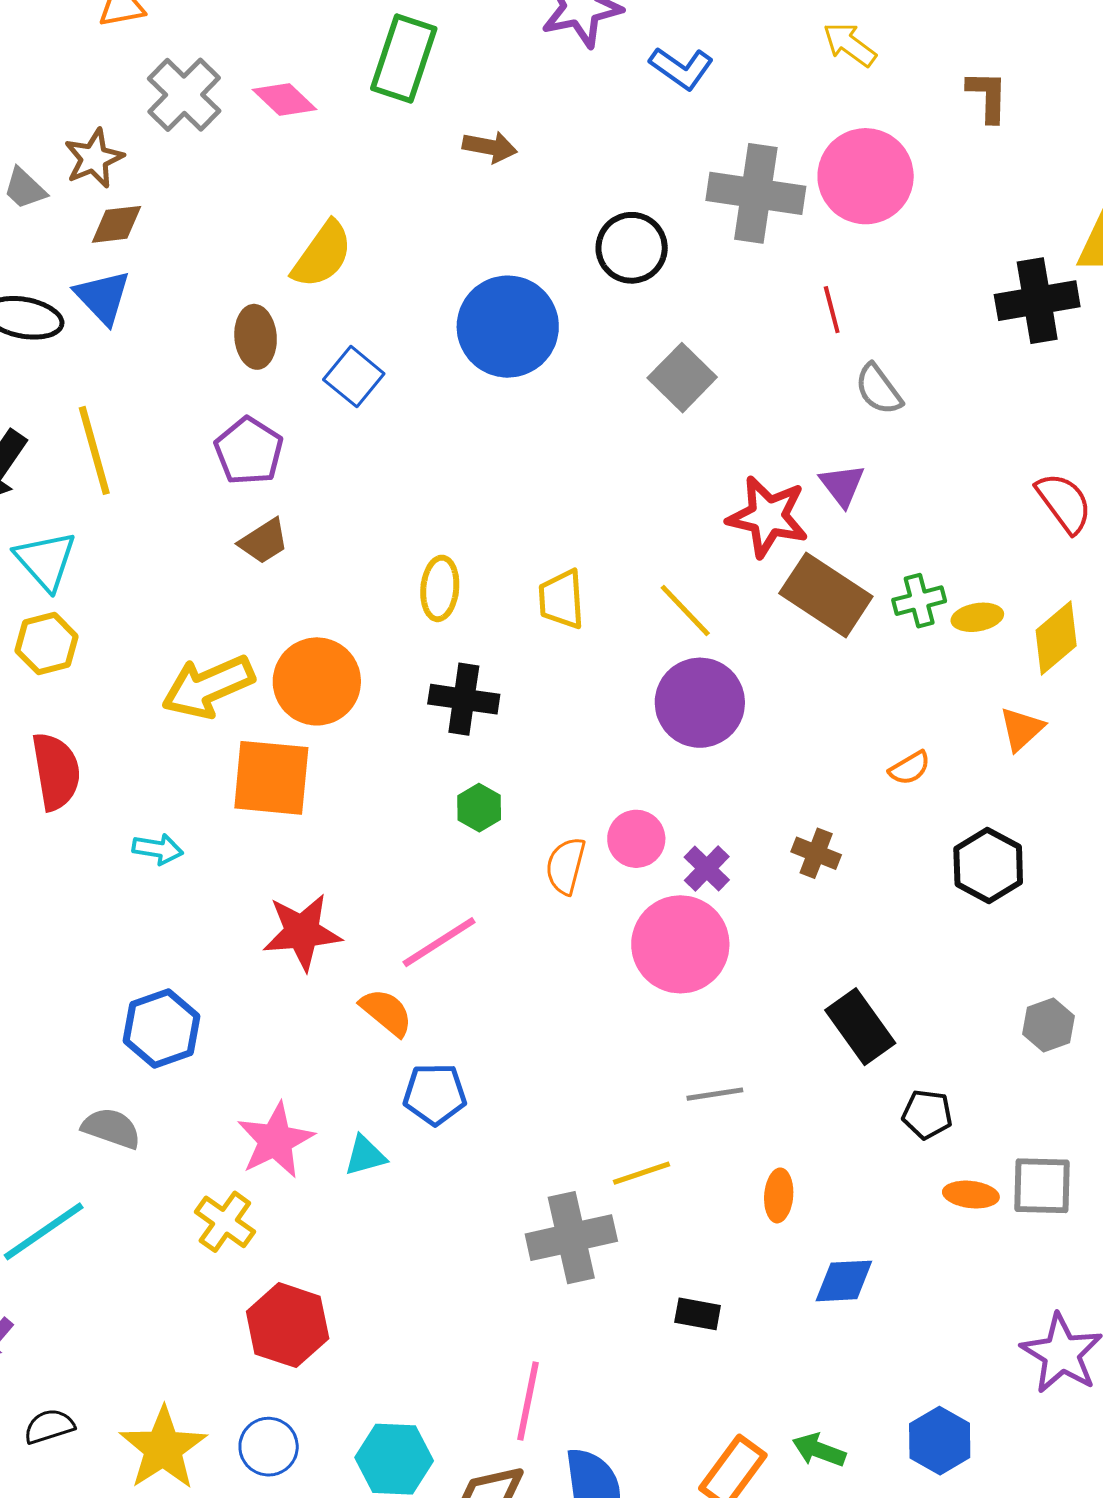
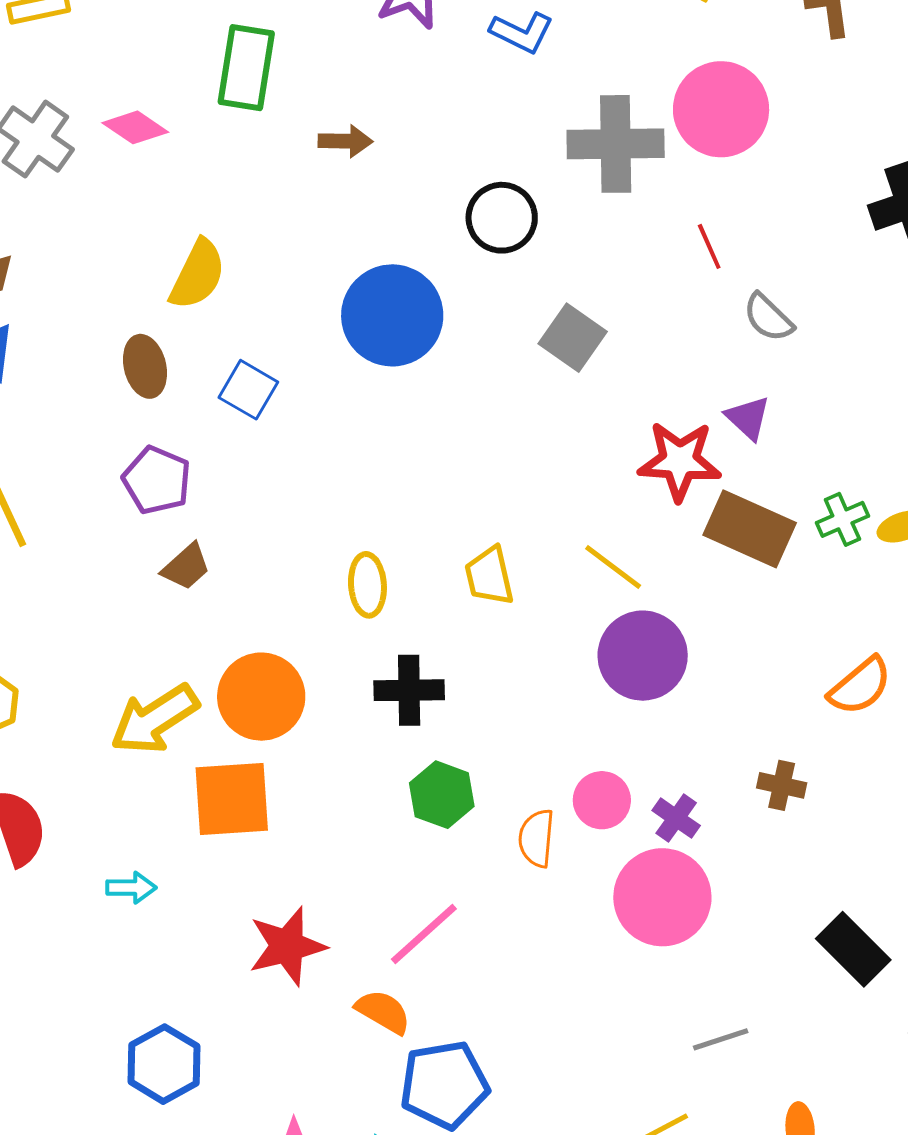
orange semicircle: (910, 768) -> (860, 686), size x1.6
green hexagon: (479, 808) -> (442, 795), size x1.4
blue pentagon: (435, 1094) -> (444, 1085), size x1.4

